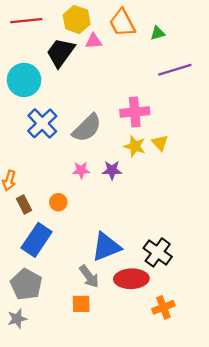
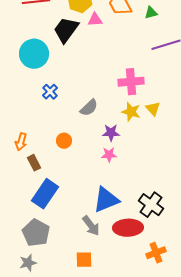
blue cross: (42, 123) -> (50, 92), size x0.6
gray semicircle: (87, 128) -> (89, 108), moved, size x0.7
pink star: (81, 170) -> (109, 155), moved
orange circle: (58, 202) -> (64, 141), moved
orange square: (81, 304) -> (84, 260), moved

